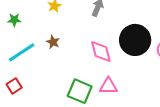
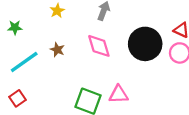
pink diamond: (101, 52) -> (99, 46), moved

